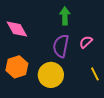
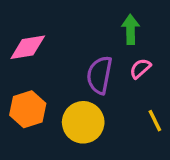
green arrow: (65, 16) -> (130, 29), moved
pink diamond: (17, 29) -> (28, 47), turned -70

